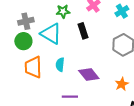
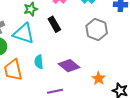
orange star: (122, 84) -> (99, 78), moved

